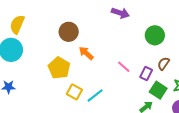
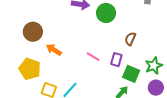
green circle: (155, 35) -> (106, 13), moved
brown semicircle: (163, 64) -> (130, 39), moved

